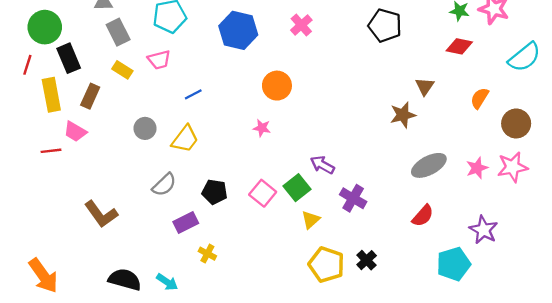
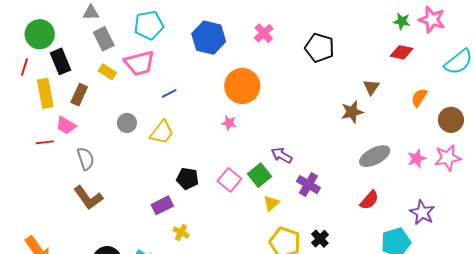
black pentagon: (385, 25) -> (320, 48), moved
pink trapezoid: (159, 60) -> (139, 63), size x1.5
orange circle: (277, 86) -> (242, 86), size x1.4
gray semicircle: (164, 185) -> (86, 159), moved, turned -65

